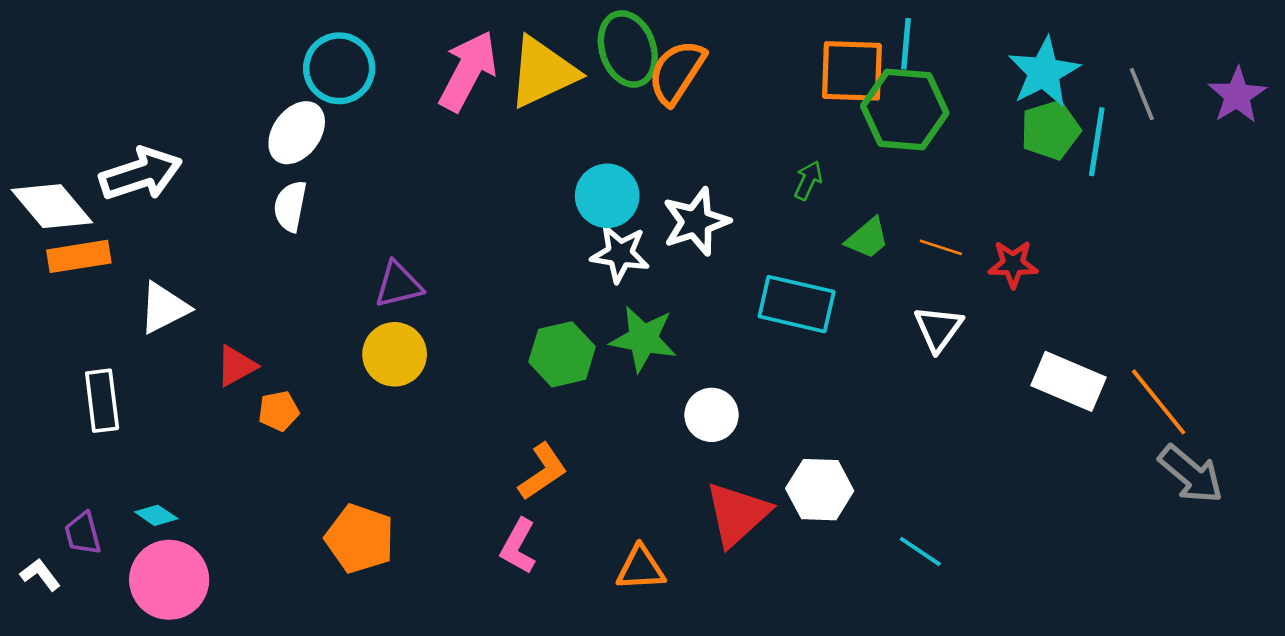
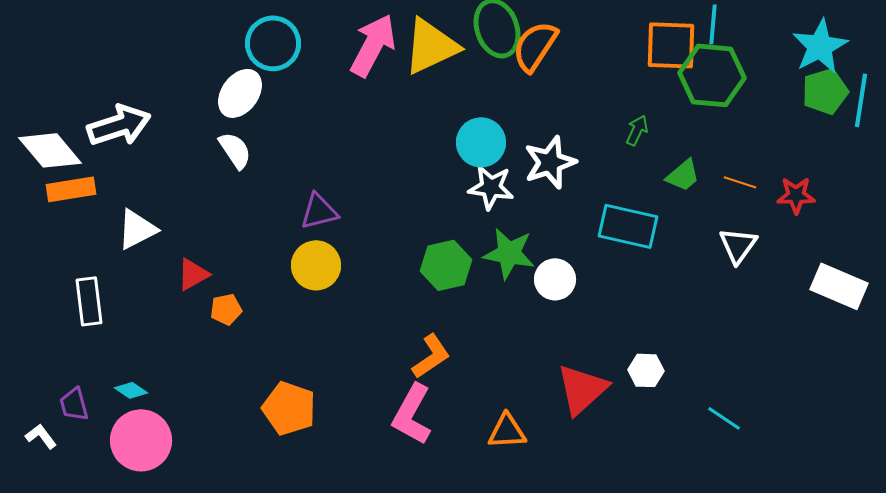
white semicircle: (290, 206) -> (235, 150), turned 135
white circle: (712, 415) -> (555, 279), moved
white hexagon: (820, 490) -> (646, 370), size x0.7
pink L-shape: (518, 546) -> (412, 414), size x1.4

